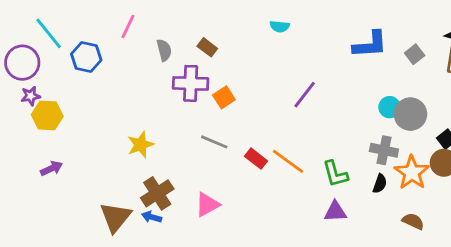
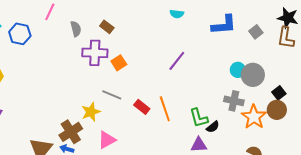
cyan semicircle: (280, 26) -> (177, 14), moved
yellow star: (141, 145) -> (91, 112), moved
orange line: (288, 161) -> (165, 109), turned 35
black semicircle: (380, 184) -> (213, 127), moved, turned 32

